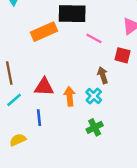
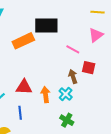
pink line: (94, 38) -> (73, 49), moved
red square: (122, 55) -> (89, 68), moved
green cross: (95, 127) -> (67, 120), turned -32

